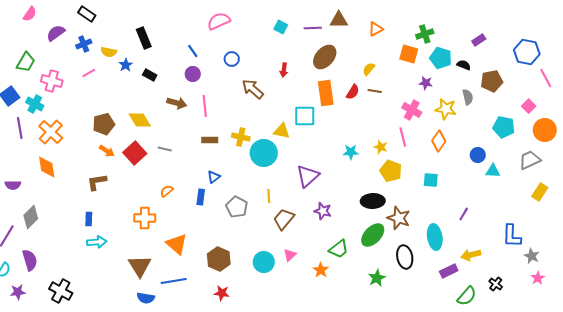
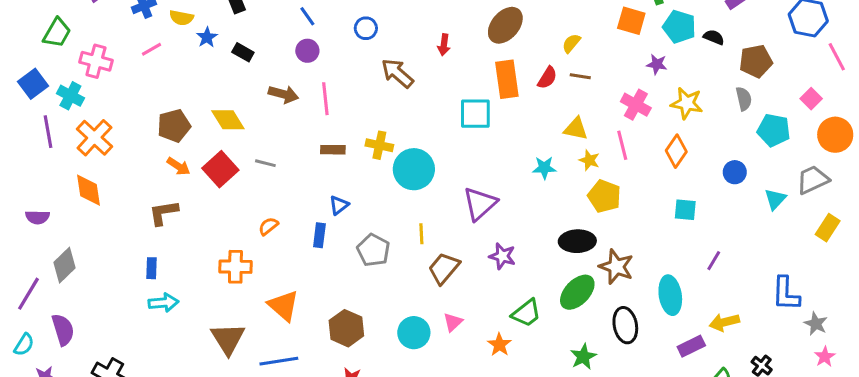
gray semicircle: (468, 97) -> (744, 99), moved
yellow triangle: (282, 131) -> (576, 129), moved
cyan triangle: (493, 171) -> (775, 199), moved, turned -49
cyan square: (431, 180) -> (685, 210), moved

